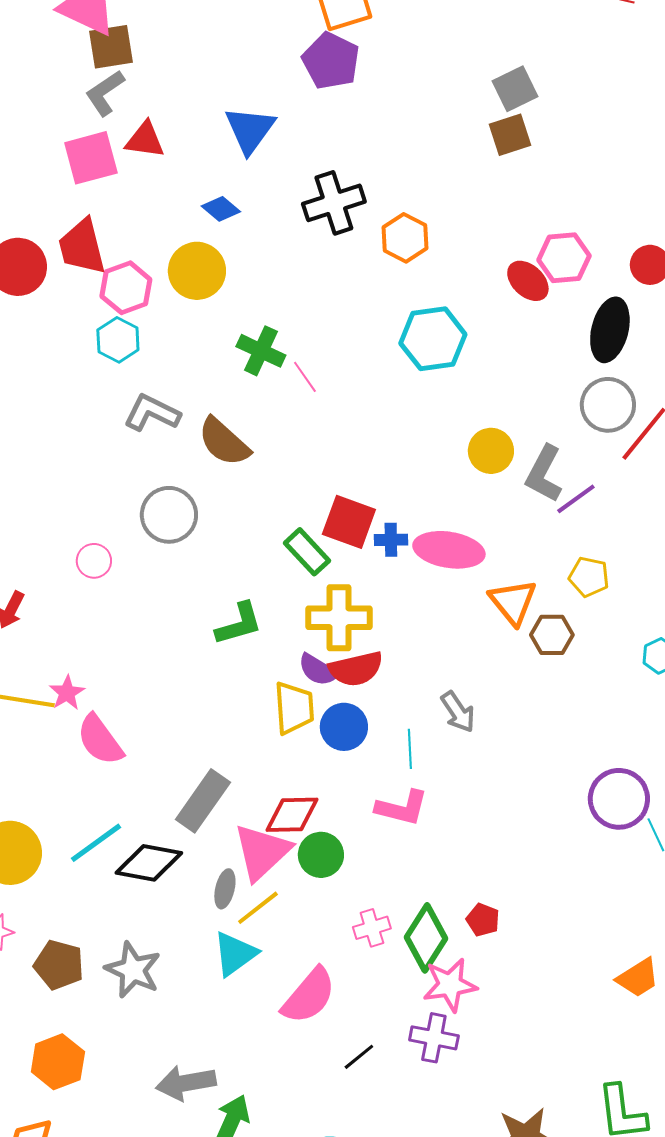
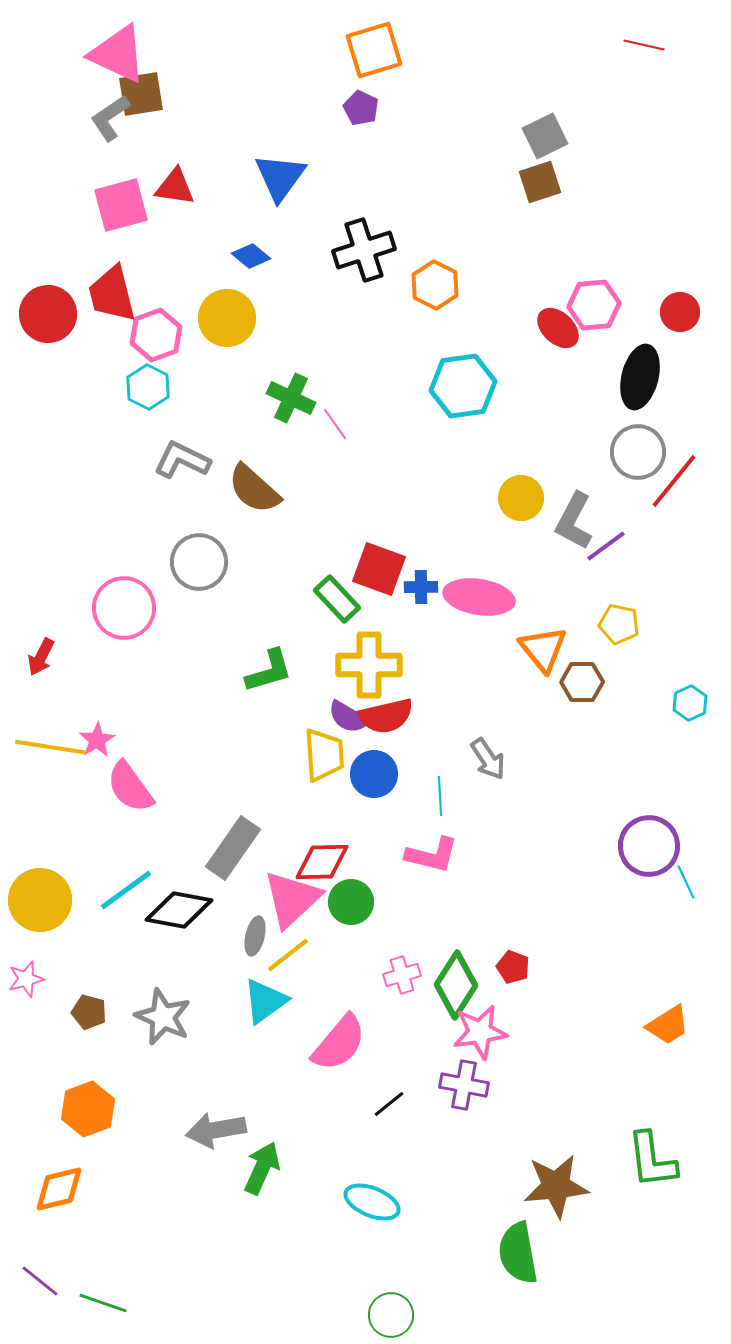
purple pentagon: (331, 61) -> (361, 108), size x0.6
gray L-shape: (105, 93) -> (110, 118), moved
pink circle: (94, 561) -> (124, 608), size x1.8
brown pentagon: (59, 965) -> (89, 1012), size x0.7

